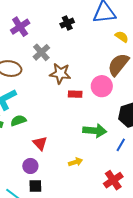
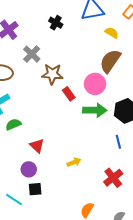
black cross: (67, 23) -> (56, 23), turned -32
red rectangle: (75, 94) -> (69, 94), turned 56
green arrow: (95, 131) -> (95, 110), moved
blue line: (121, 145) -> (118, 142), turned -40

